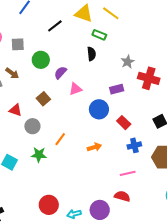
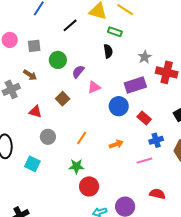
purple rectangle: (117, 89) -> (135, 85), size x1.5
gray circle: (32, 126) -> (48, 137), moved
green star: (39, 155) -> (76, 166), moved
pink line: (128, 173) -> (144, 161), moved
red semicircle: (122, 196) -> (157, 194), moved
red circle: (49, 205) -> (89, 186), moved

